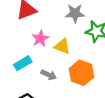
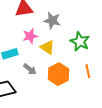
gray star: (75, 13) -> (52, 21), moved

